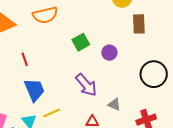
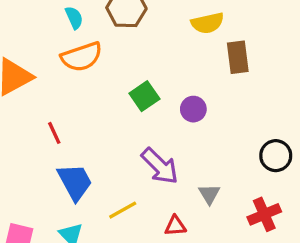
black circle: (154, 74) -> (276, 156), moved, size x0.7
gray triangle: (114, 104) -> (209, 194), turned 40
yellow line: (52, 113) -> (123, 210), moved

